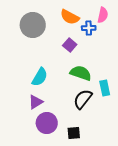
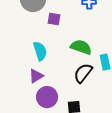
purple square: (70, 45) -> (54, 19), moved, turned -32
cyan semicircle: (40, 77) -> (40, 51), turned -48

